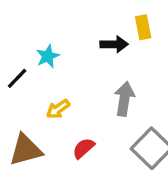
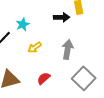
yellow arrow: (58, 109) -> (35, 47), moved

